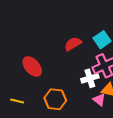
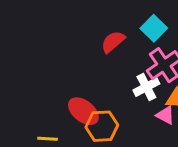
red ellipse: (32, 66) -> (83, 111), moved

